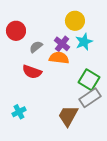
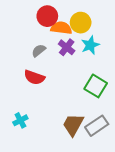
red circle: (16, 31) -> (47, 16), moved
orange semicircle: (59, 58) -> (61, 28), moved
gray rectangle: (90, 98) -> (97, 126), moved

